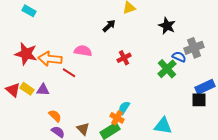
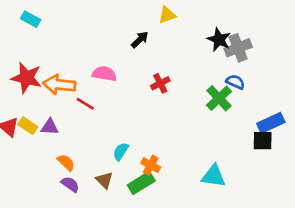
gray cross: (194, 48) -> (238, 48), moved
cyan semicircle: (124, 108) -> (121, 152), moved

